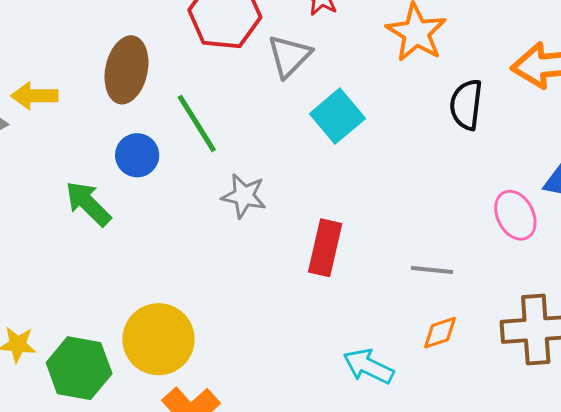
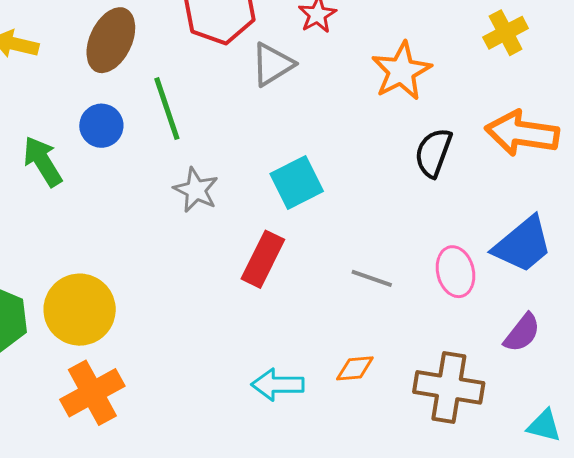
cyan square: (337, 116) -> (297, 182), moved
gray line: (432, 270) -> (372, 278), moved
cyan arrow: (368, 366) -> (278, 385), turned -39

